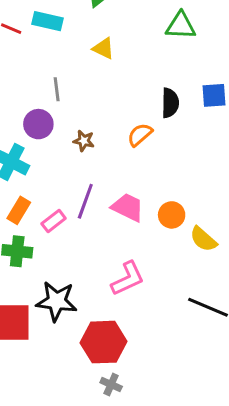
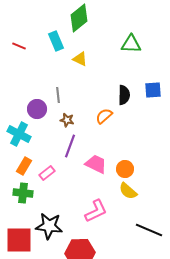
cyan rectangle: (47, 21) -> (56, 41), moved, turned 54
gray line: (57, 89) -> (58, 95), moved
purple line: (85, 201) -> (70, 146), moved
yellow semicircle: (203, 239) -> (128, 191), moved

